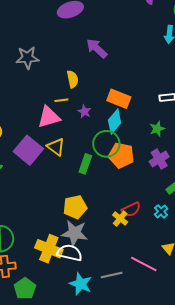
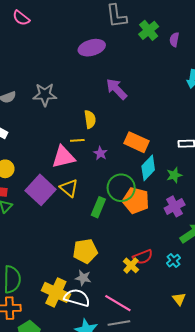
cyan diamond: (115, 121) -> (148, 168), moved
gray star: (75, 233) -> (83, 278), size x0.6
pink line: (144, 264) -> (118, 303), moved

